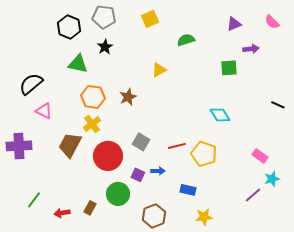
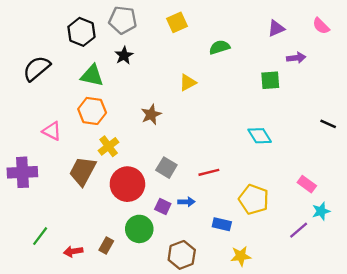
black semicircle: (31, 84) -> (37, 68), moved
orange hexagon: (93, 97) -> (92, 111), moved
yellow pentagon: (204, 154) -> (254, 199), moved

